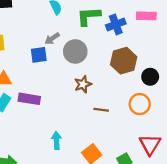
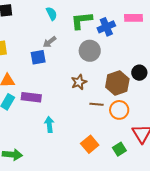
gray circle: (75, 51) -> (90, 51), moved
brown hexagon: (124, 61) -> (117, 83), moved
orange circle: (140, 104) -> (119, 110), moved
cyan arrow: (56, 140) -> (49, 124), moved

